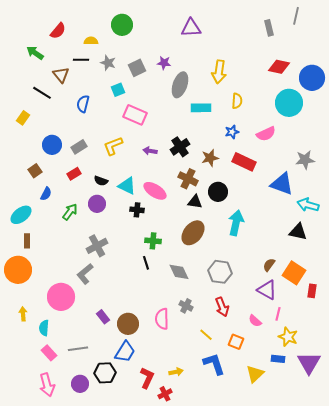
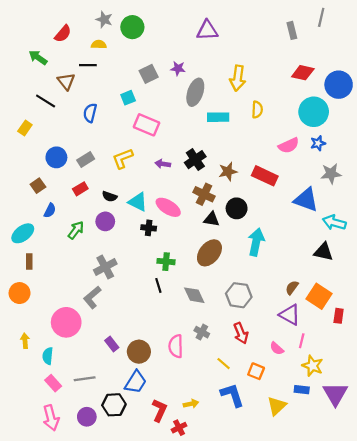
gray star: (108, 63) -> (104, 20), moved
blue star: (232, 132) -> (318, 143), moved
orange circle: (18, 270) -> (20, 293), size x0.7

